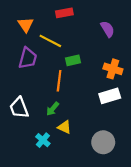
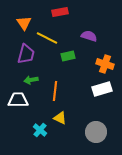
purple semicircle: (108, 29) -> (89, 36), moved, turned -42
orange line: (59, 81) -> (55, 91), moved
white trapezoid: (19, 108) -> (18, 100), turned 110
green arrow: (53, 109) -> (31, 80), moved, turned 40

